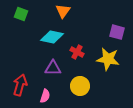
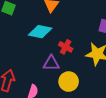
purple triangle: (53, 68) -> (51, 63), moved

